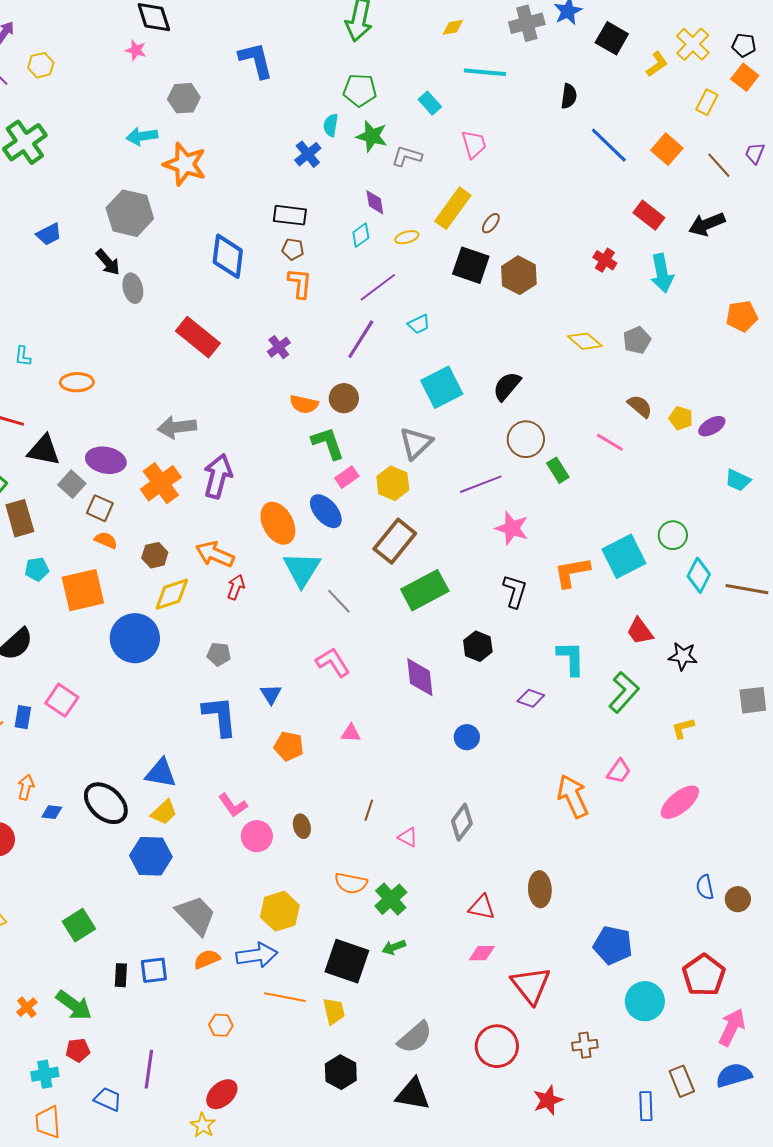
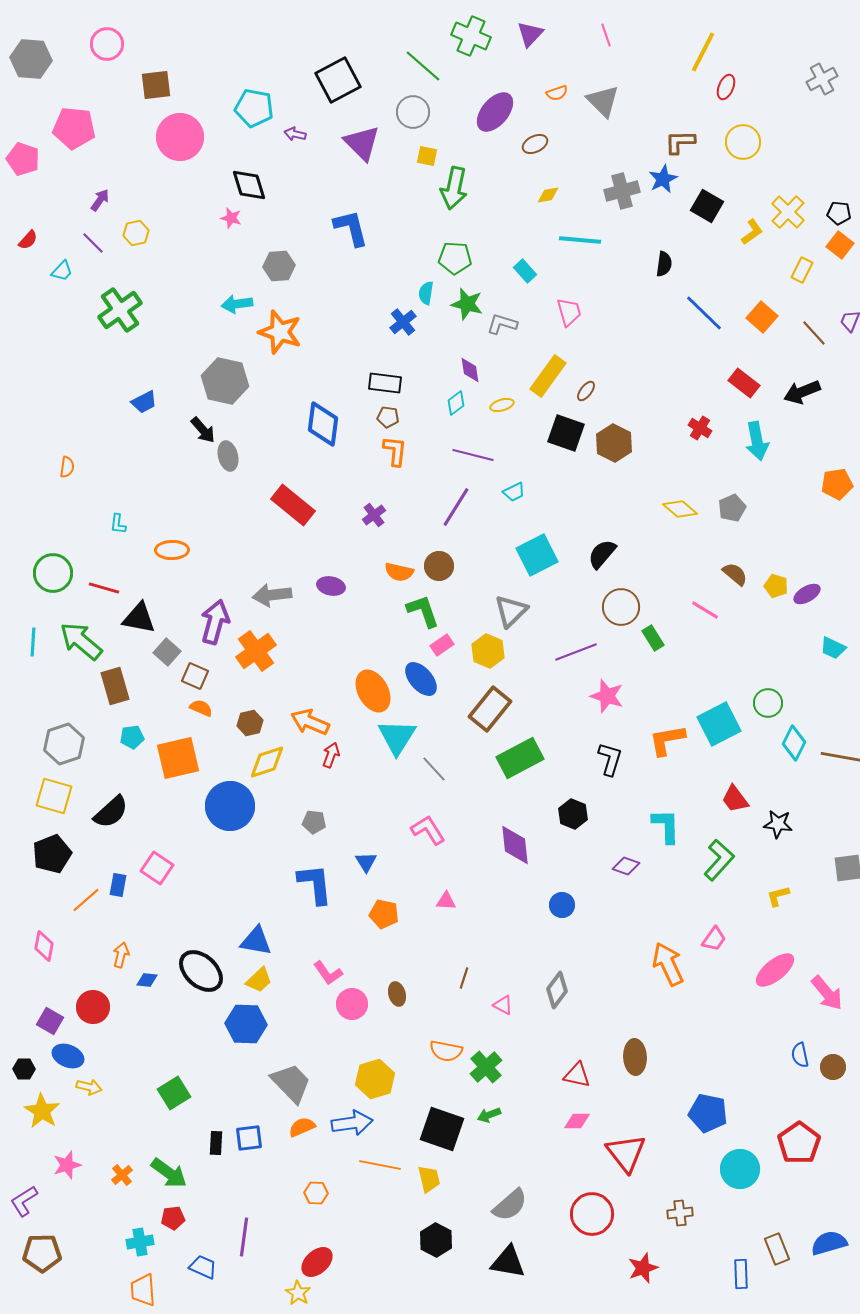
purple line: (378, 287) -> (473, 455), turned 51
purple ellipse: (106, 460) -> (331, 586), moved, size x0.7
purple arrow: (218, 476) -> (215, 622), moved
pink arrow: (732, 1027) -> (827, 993), moved, turned 114

